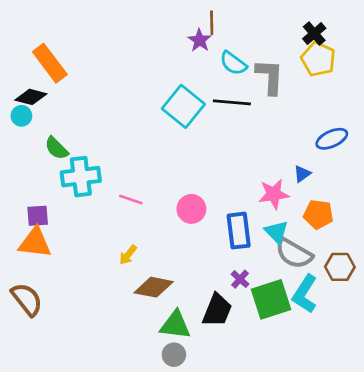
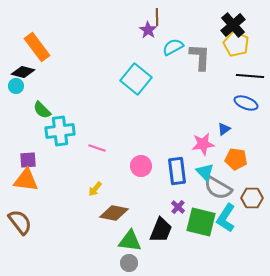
black cross: (314, 34) -> (233, 25), size x1.4
cyan semicircle: (233, 63) -> (173, 47), turned 115
black line: (232, 102) -> (250, 76), moved
blue ellipse: (332, 139) -> (246, 103), turned 45
pink circle: (191, 209) -> (141, 166), moved
green square: (271, 299) -> (201, 222), turned 32

